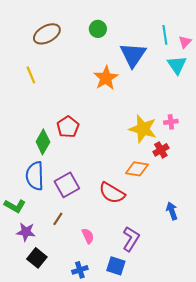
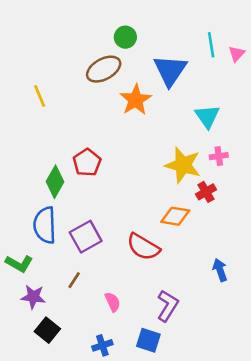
brown ellipse: (47, 34) -> (104, 69), moved
cyan triangle: (177, 65) -> (207, 116), moved

